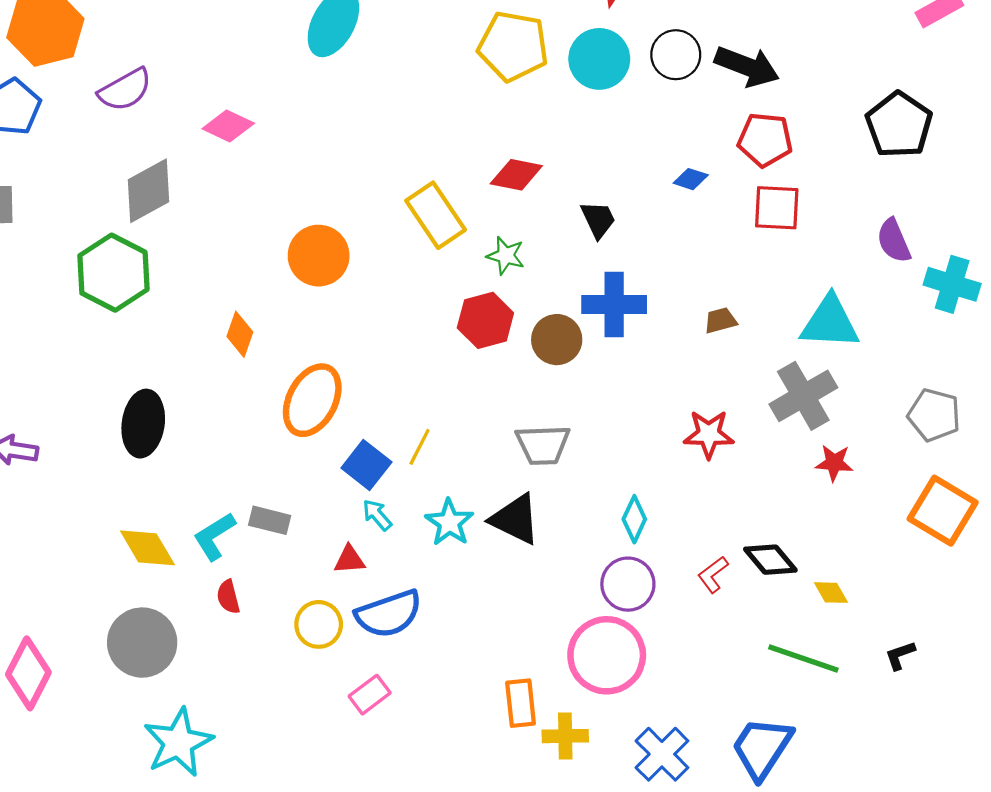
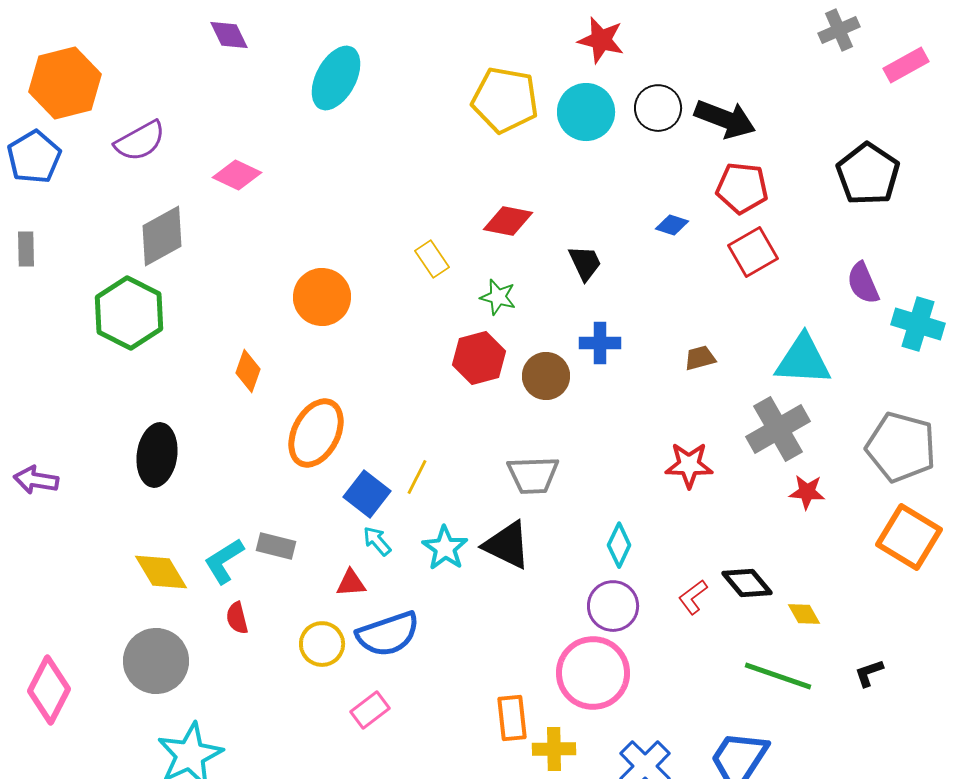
red square: (777, 208) -> (753, 252), turned -33
yellow rectangle: (436, 215) -> (432, 259), size x0.6
blue cross: (614, 304) -> (600, 343), size x0.7
gray pentagon: (934, 415) -> (901, 447), size x1.4

